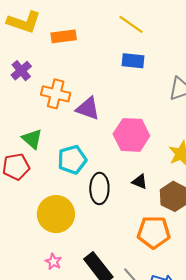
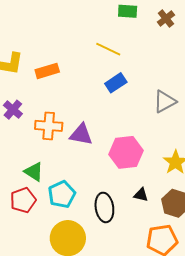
blue rectangle: (133, 61) -> (116, 83), turned -30
cyan pentagon: (72, 160) -> (62, 194), moved

